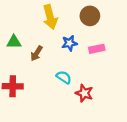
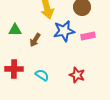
blue star: (69, 43) -> (64, 31), size x1.5
cyan semicircle: (64, 77) -> (42, 75), moved

